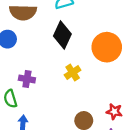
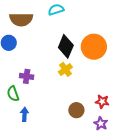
black diamond: (62, 35) -> (66, 46), moved

